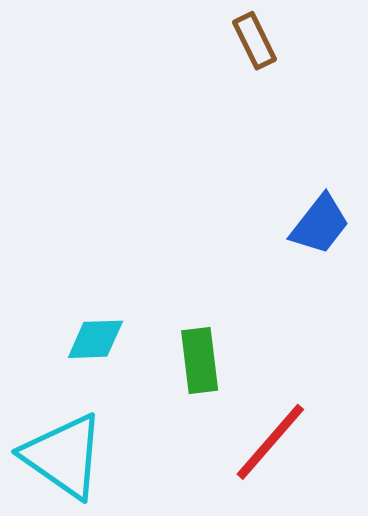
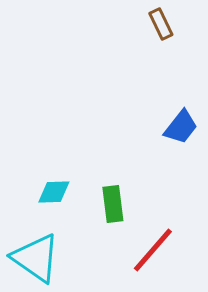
brown rectangle: (254, 41) -> (161, 24), moved

